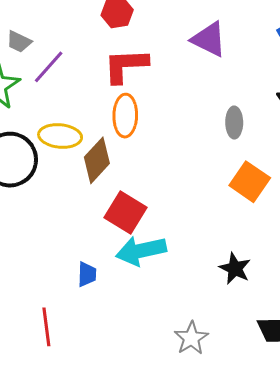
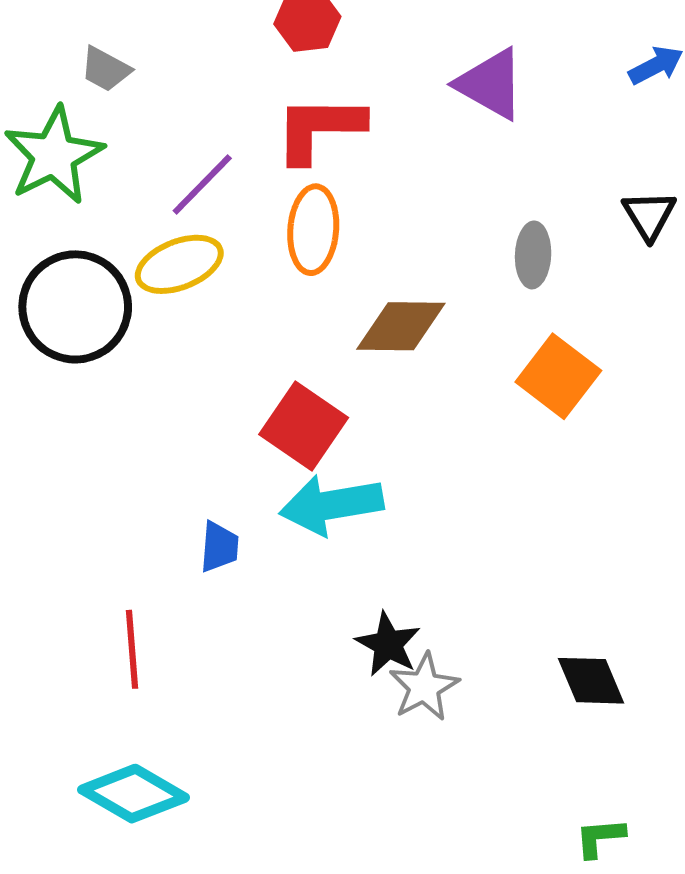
purple line: (49, 67) -> (202, 185), moved
yellow ellipse: (60, 136) -> (179, 264), turned -30
brown diamond: (97, 160) -> (401, 326), moved, turned 45
black star: (235, 269) -> (388, 644), moved

